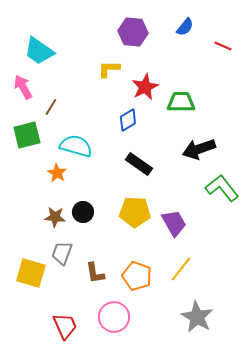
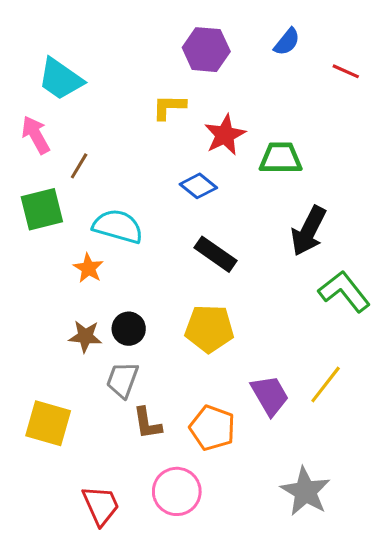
blue diamond: (128, 120) -> (198, 186), turned 70
black arrow: (199, 149) -> (309, 231), turned -44
purple trapezoid: (174, 223) -> (270, 395), moved
gray trapezoid: (62, 253) -> (122, 380), moved
yellow line: (181, 269) -> (326, 384), moved

